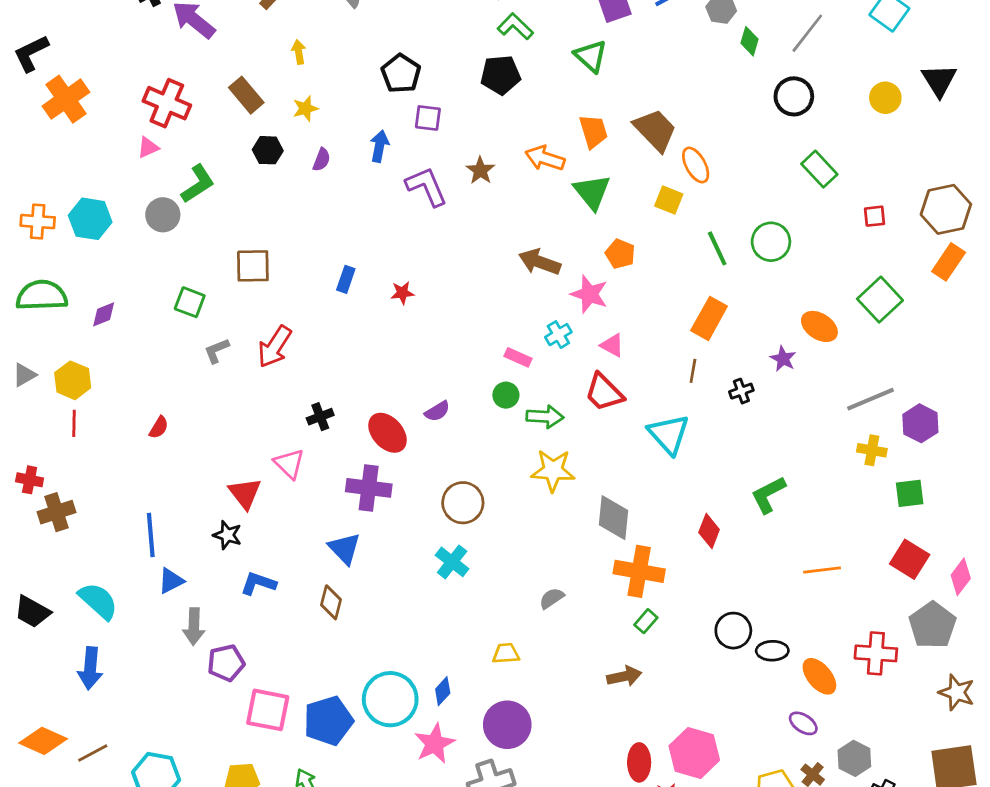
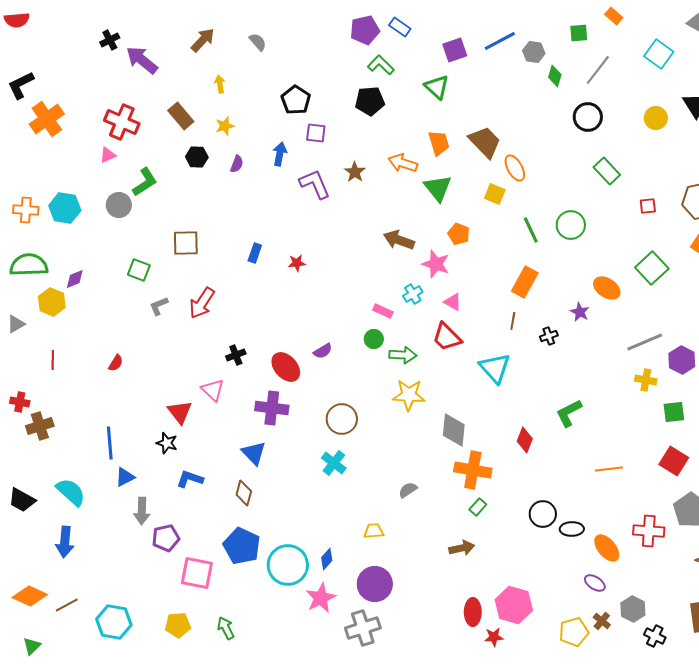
yellow hexagon: (73, 380) -> (52, 302), moved
blue pentagon: (328, 721) -> (242, 546), moved, turned -30

